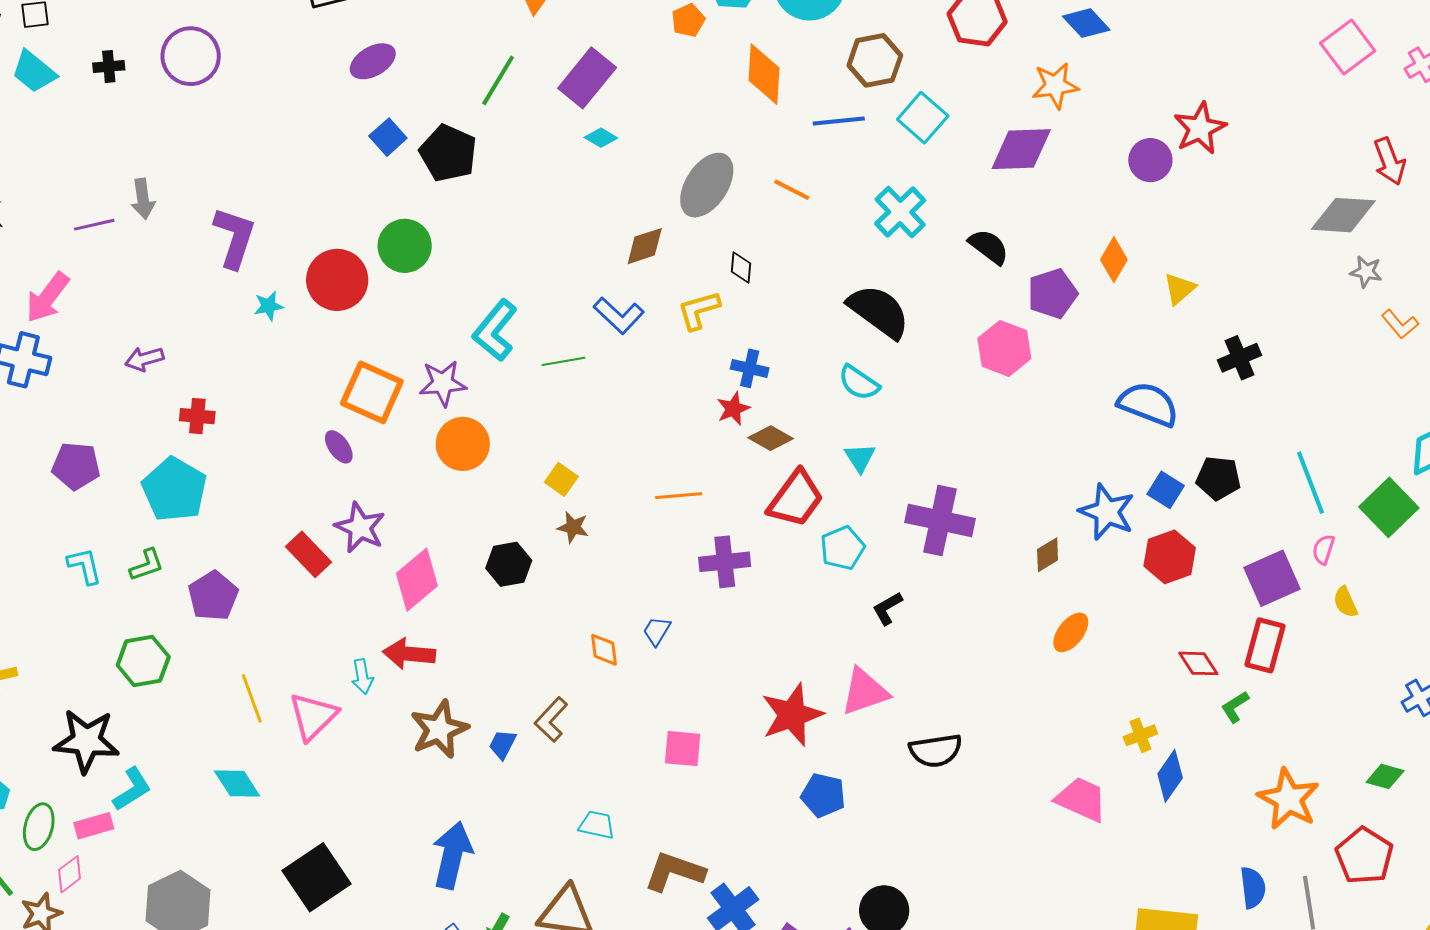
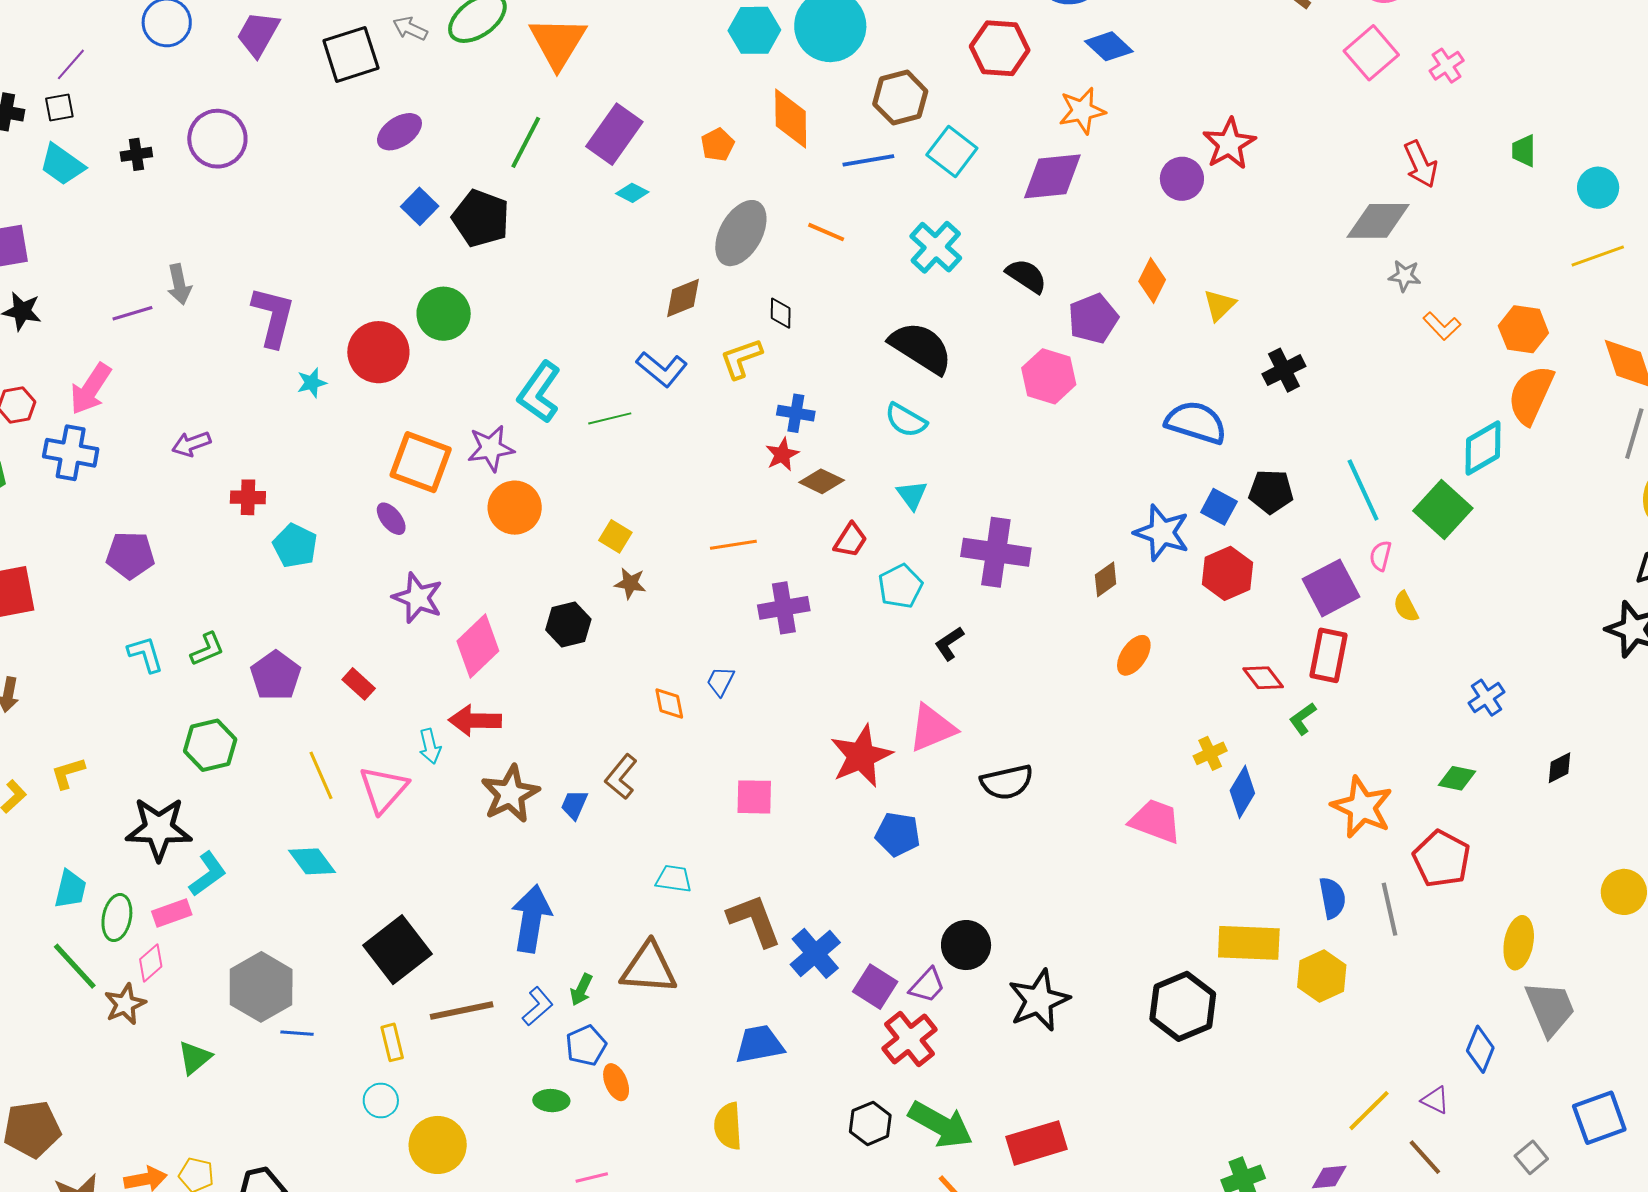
orange pentagon: (688, 20) -> (718, 145), moved
cyan pentagon: (174, 489) -> (295, 546), moved, size x0.7
red trapezoid: (796, 499) -> (850, 540), size x0.6
red rectangle: (308, 554) -> (359, 684), moved, size x0.7
brown L-shape: (675, 872) -> (754, 920), turned 54

